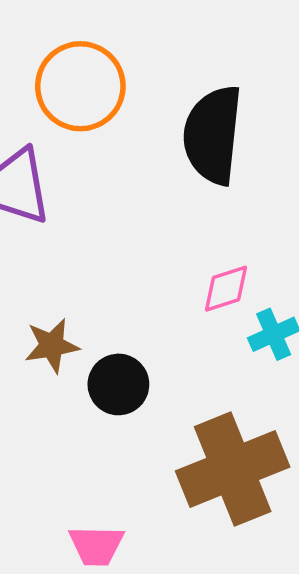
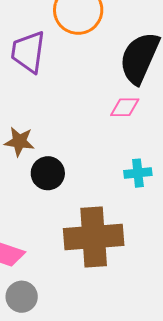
pink diamond: (226, 289) -> (125, 107), moved

